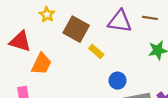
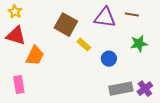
yellow star: (47, 15) -> (15, 12), moved
blue circle: (118, 81) -> (109, 59), moved

